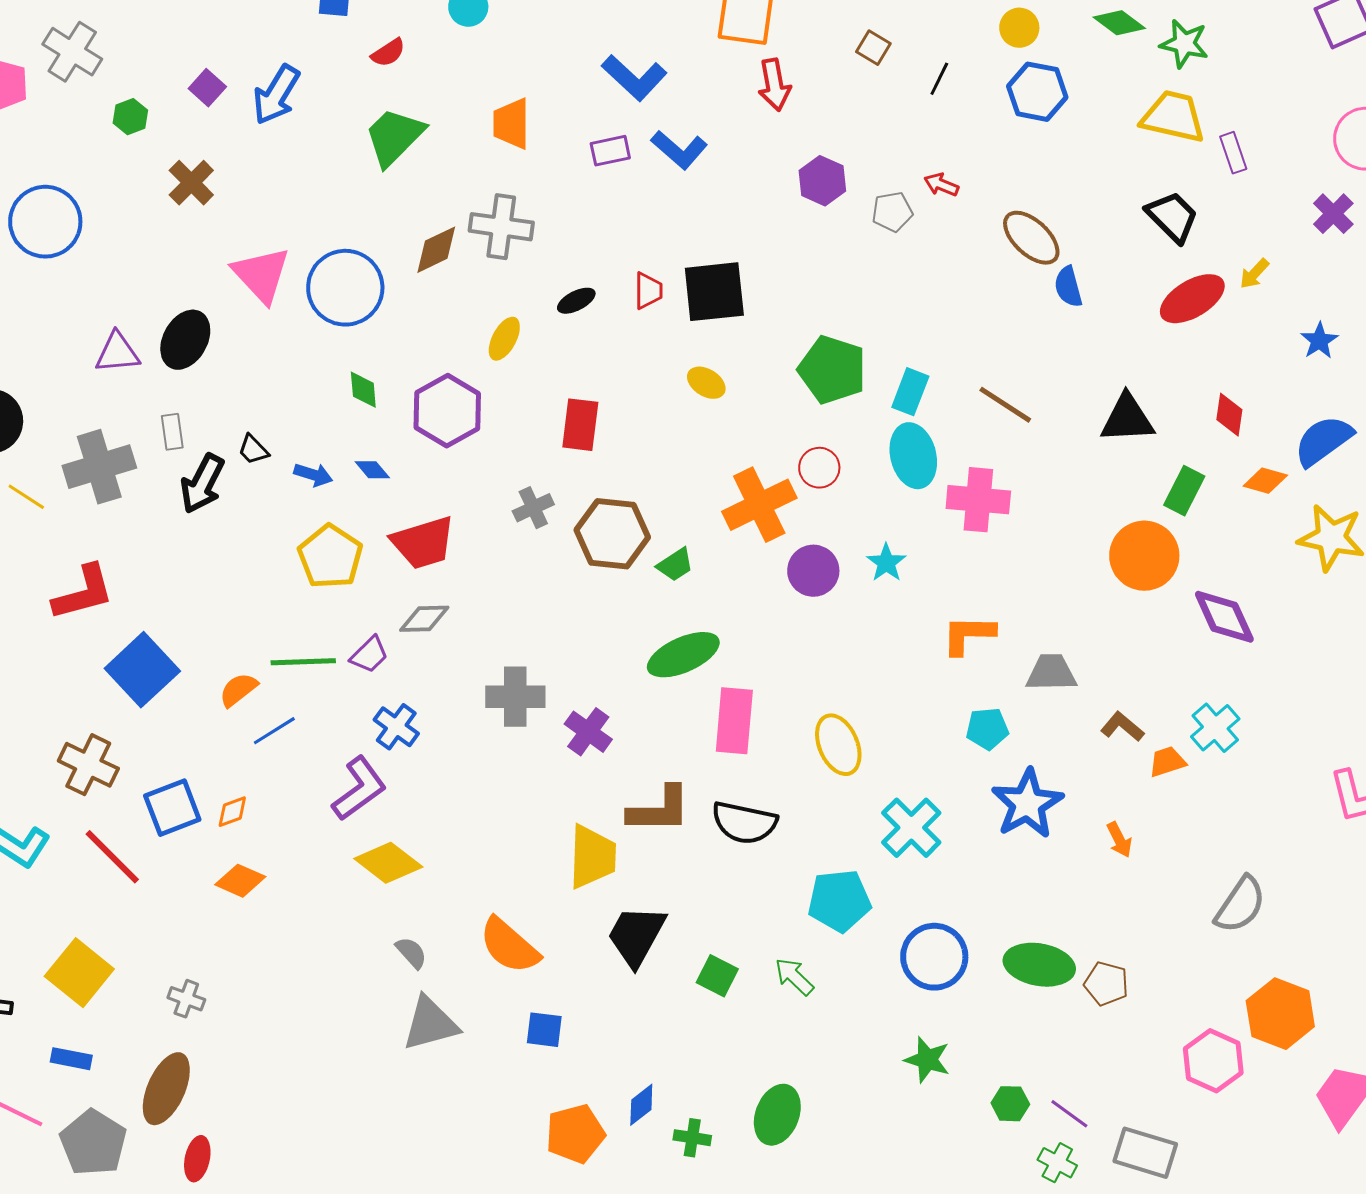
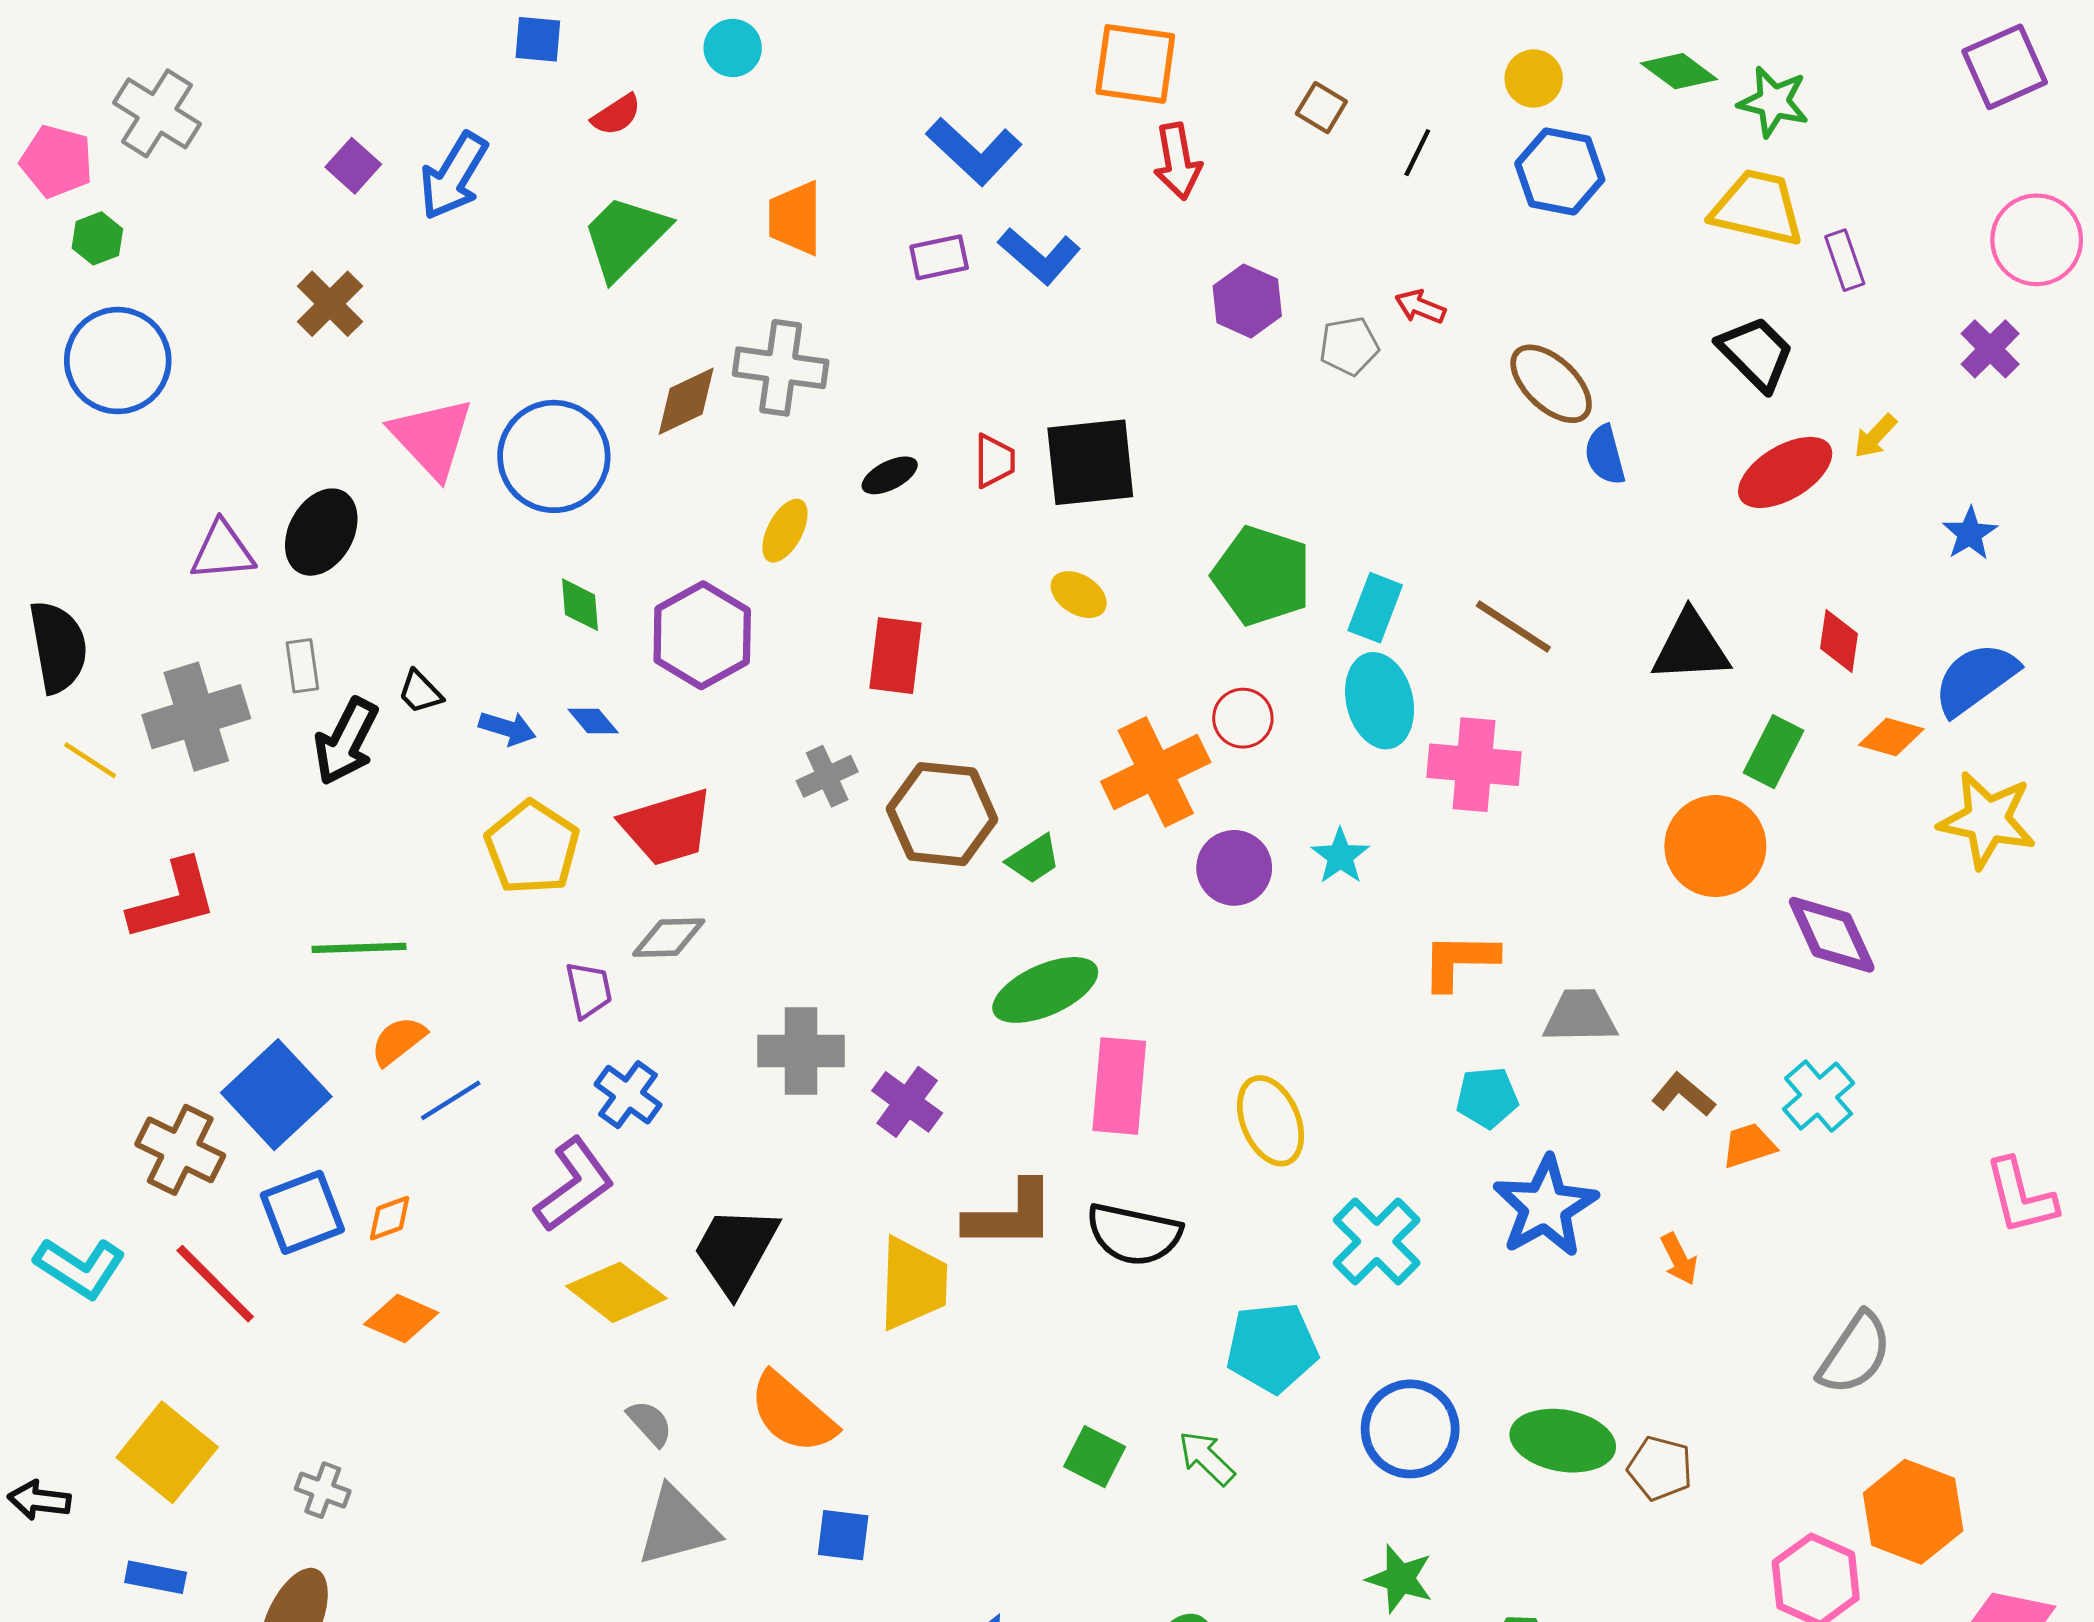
green hexagon: (130, 117) -> (97, 238), moved
purple trapezoid: (369, 655) -> (589, 990), turned -57
green line: (303, 662) -> (359, 948), moved
blue square: (142, 670) -> (276, 1095), moved
black trapezoid: (636, 936) -> (736, 1250), moved

